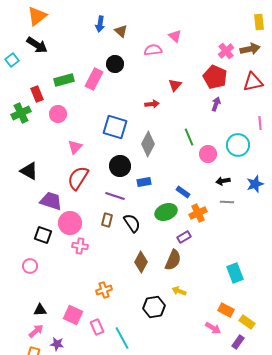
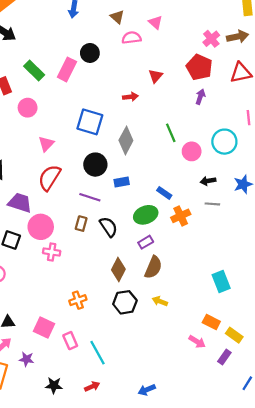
brown triangle: (121, 31) -> (117, 17), moved
green rectangle: (64, 80) -> (34, 70), turned 60
purple rectangle: (184, 237) -> (146, 242), moved
black hexagon: (154, 307) -> (125, 302), moved

